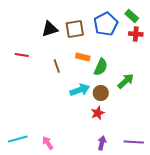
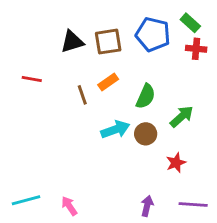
blue pentagon: (106, 24) -> (153, 34), turned -30
orange rectangle: (83, 57) -> (108, 82), moved, turned -48
red star: (98, 113) -> (176, 163), moved

